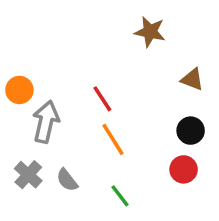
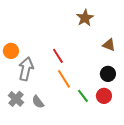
brown star: (150, 32) -> (85, 18), turned 30
green line: (120, 196) -> (83, 96), moved

